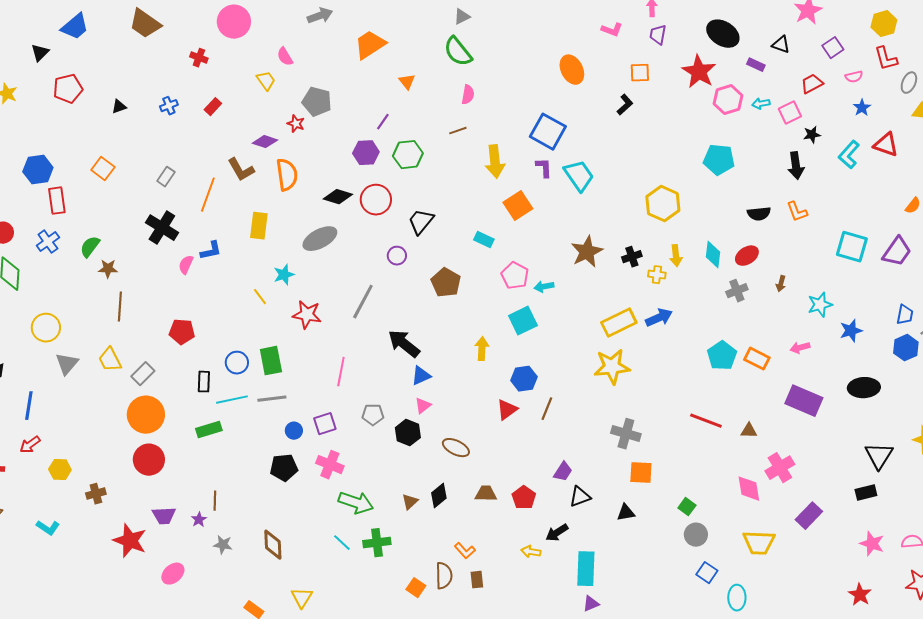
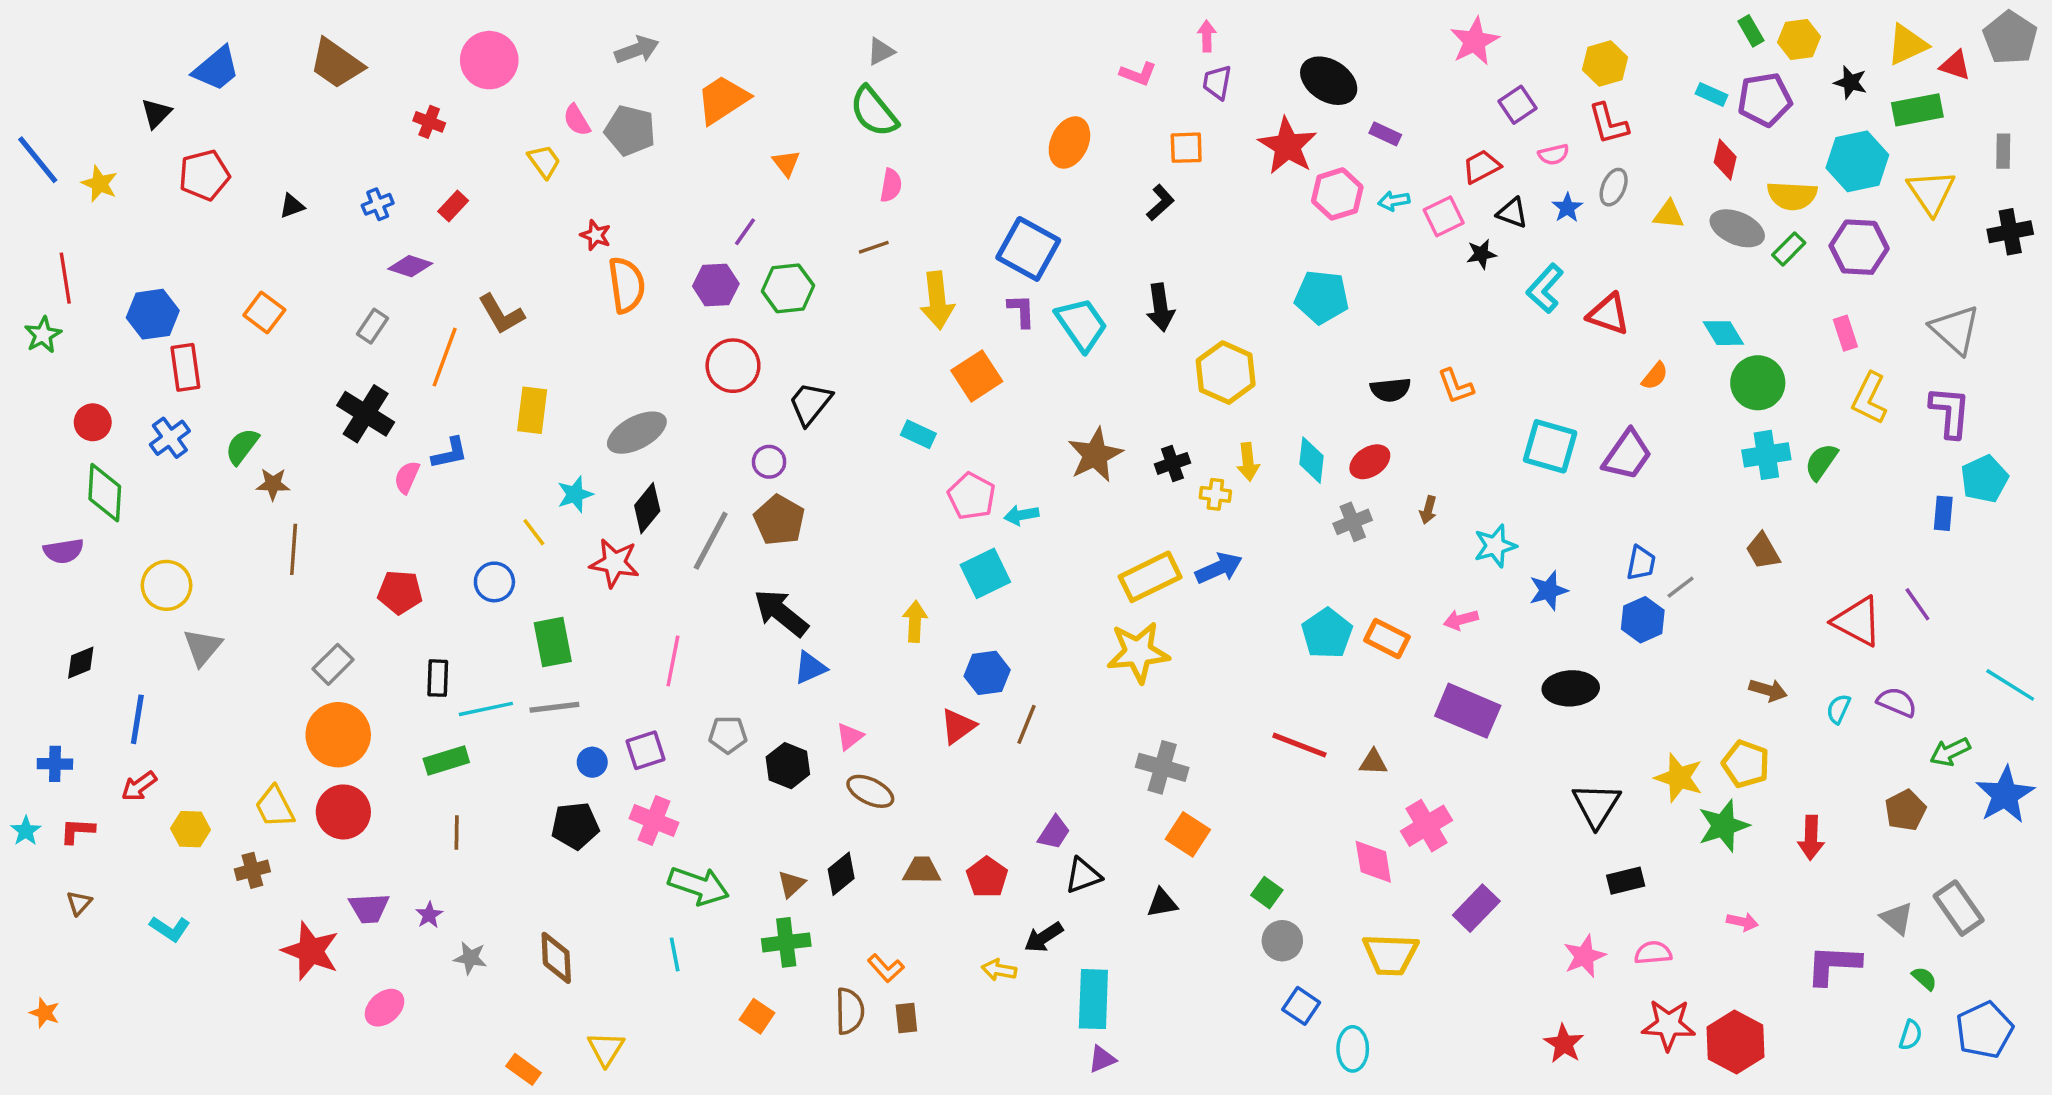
black triangle: (781, 45) -> (1512, 213), moved
orange ellipse: (572, 70) -> (1069, 142), turned 52
gray ellipse: (909, 83) -> (1614, 187), moved
gray pentagon: (317, 102) -> (630, 130), moved
purple diamond: (265, 142) -> (410, 266), moved
red triangle: (886, 145) -> (1608, 314), moved
black arrow: (796, 166) -> (1160, 307), moved
orange semicircle: (287, 175) -> (627, 285), moved
black diamond: (338, 197) -> (647, 508), moved, turned -68
brown pentagon: (446, 283) -> (779, 520), moved
yellow trapezoid: (110, 360) -> (275, 807), moved
blue circle: (237, 363) -> (494, 582), moved
pink triangle: (423, 406) -> (850, 736), moved
orange square: (641, 473) -> (1188, 834), turned 30
black rectangle: (866, 493) -> (1626, 881), moved
brown line: (215, 501) -> (457, 833), moved
cyan line: (342, 543) -> (675, 954), turned 36
green cross: (377, 543) -> (786, 942), moved
pink star: (872, 544) -> (1584, 956), turned 30
orange square: (416, 588) -> (757, 1016), moved

